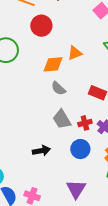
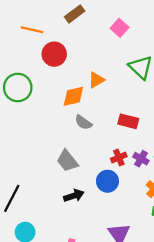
gray trapezoid: (62, 119) -> (67, 161), moved
blue circle: (80, 149) -> (107, 181), moved

